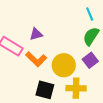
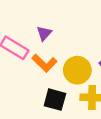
purple triangle: (36, 34) -> (44, 33), turned -32

